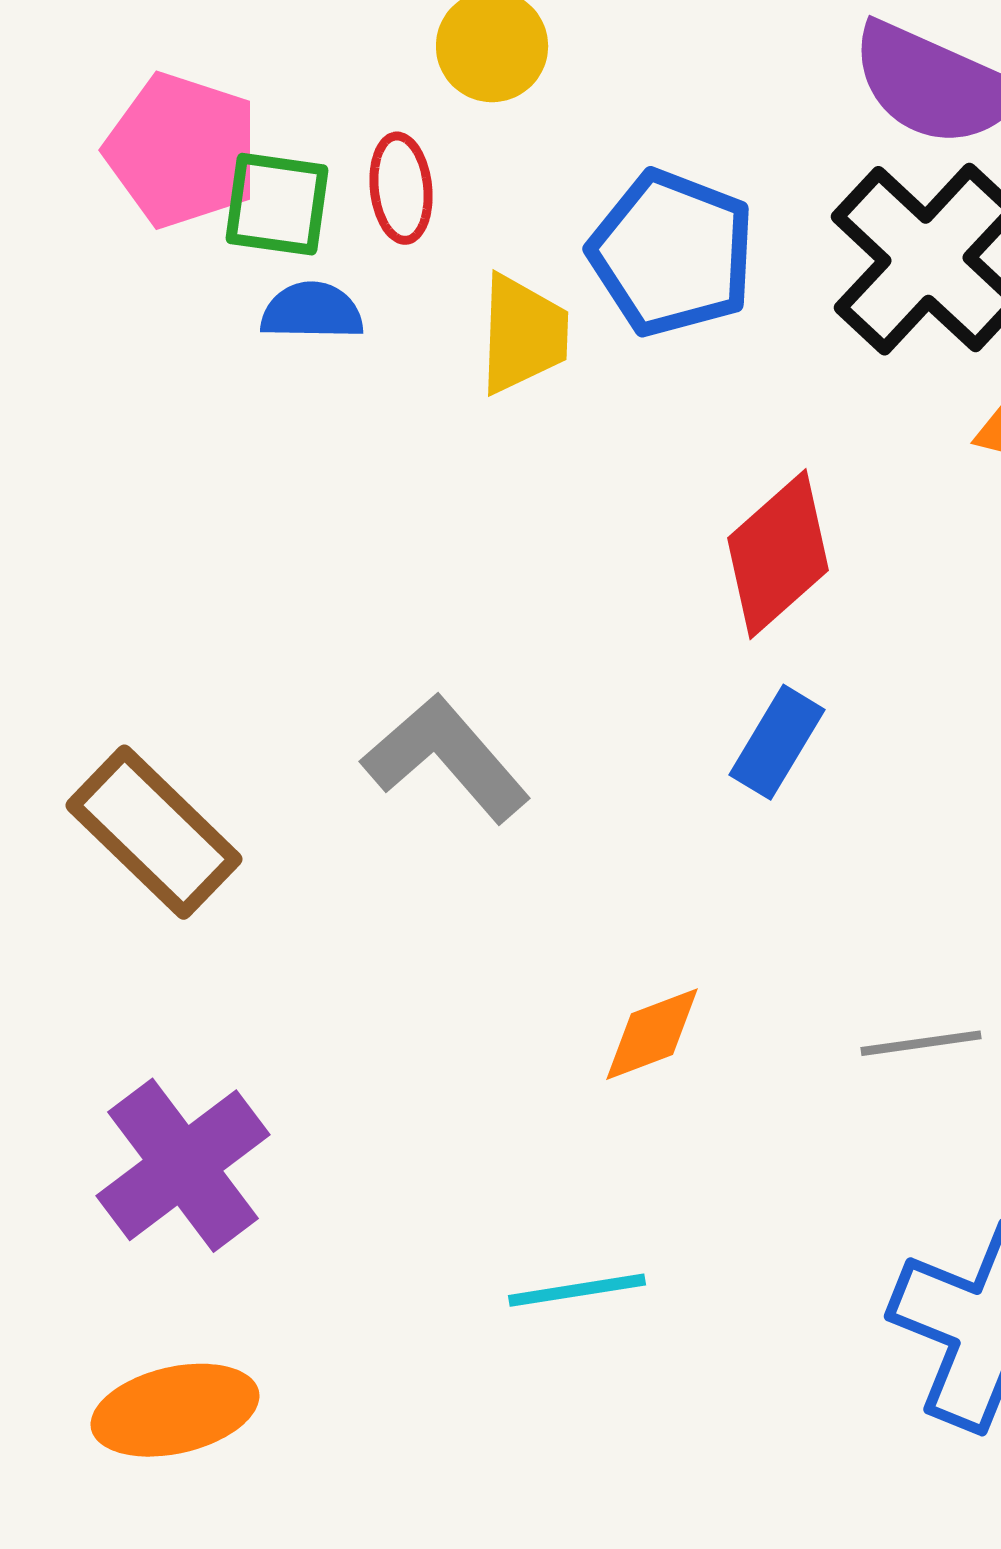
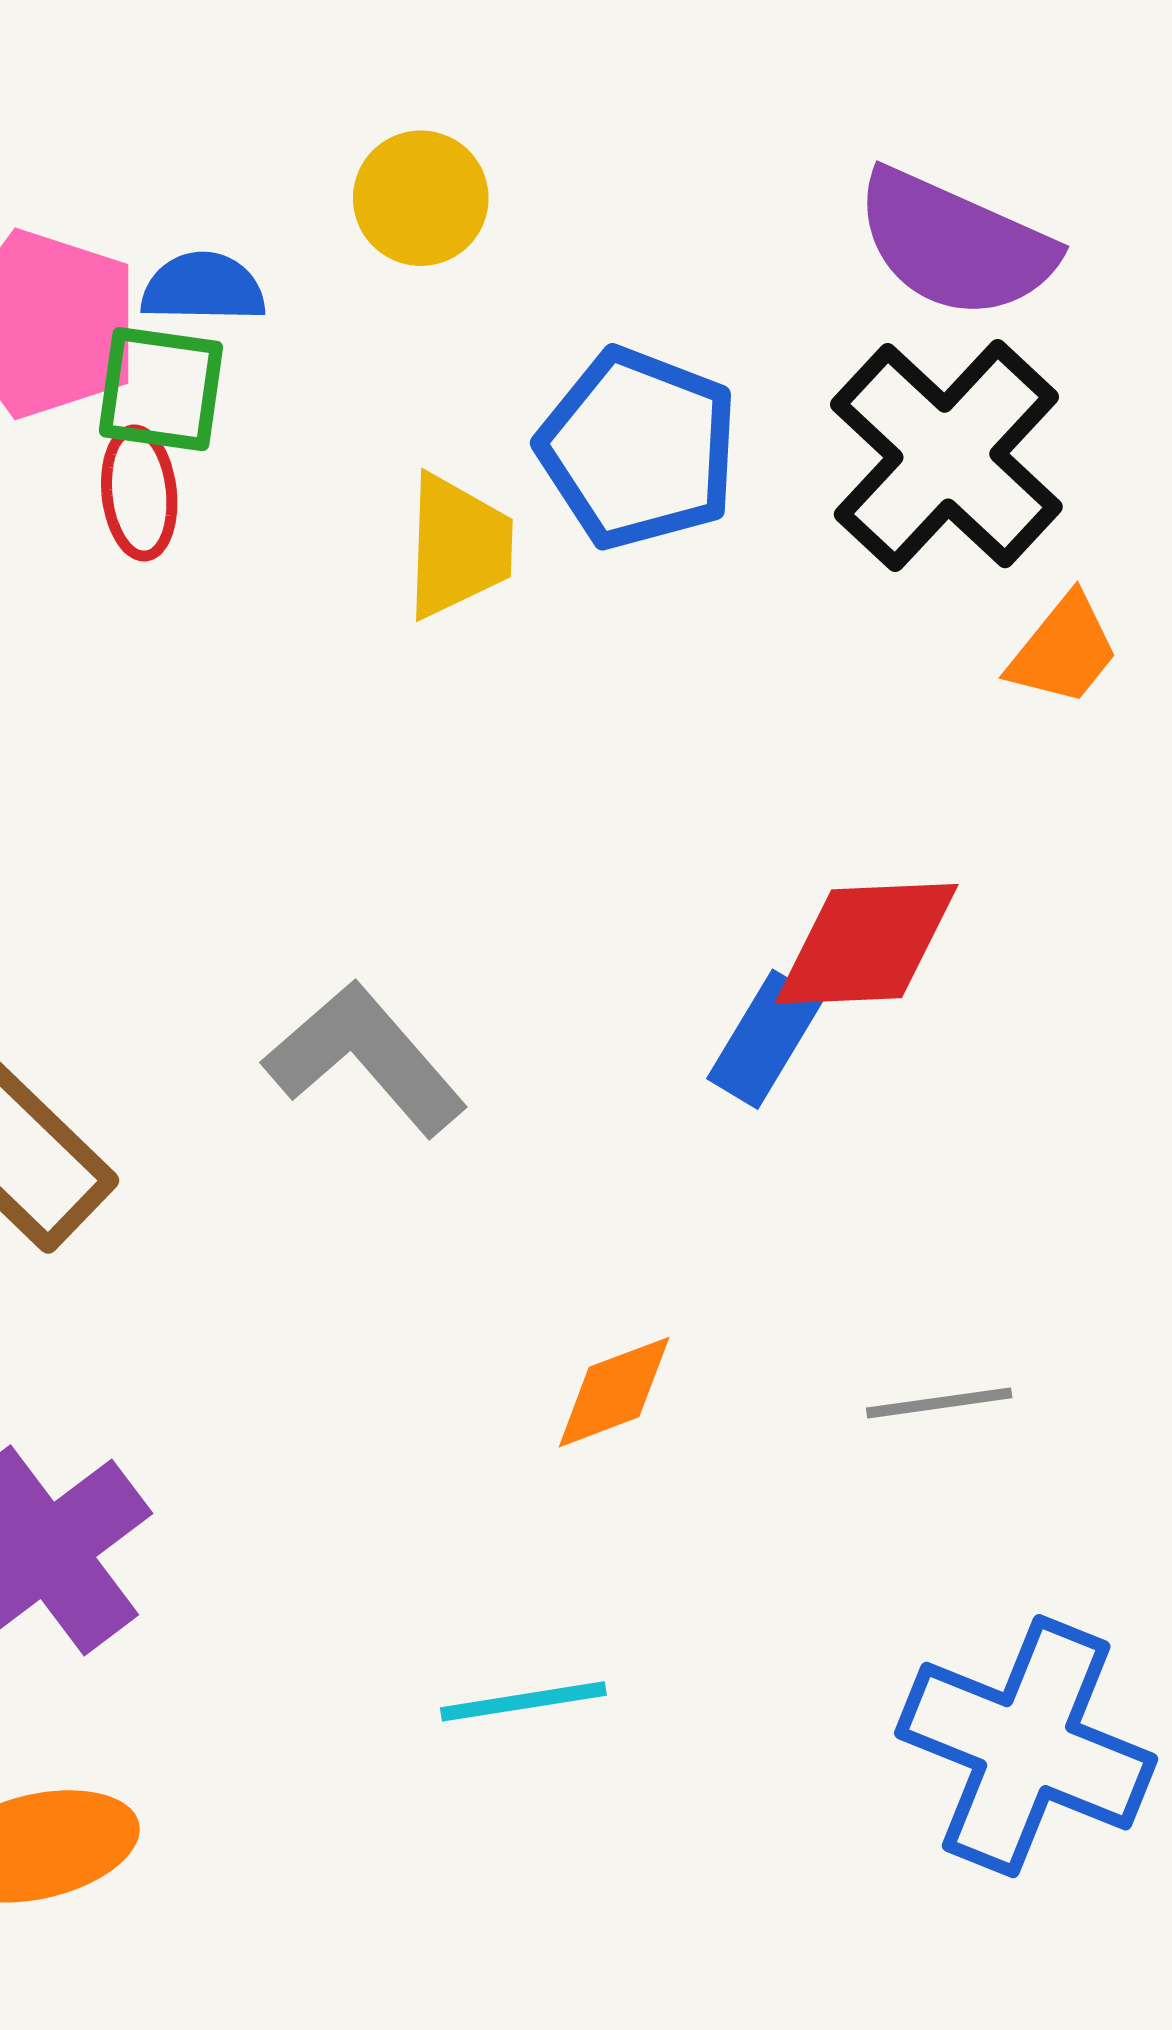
red ellipse: (401, 188) -> (139, 493), moved
blue semicircle: (312, 311) -> (203, 288), moved
red diamond: (778, 554) -> (867, 944), moved, turned 39

